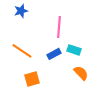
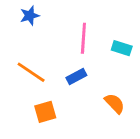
cyan rectangle: (74, 50) -> (122, 48), moved

